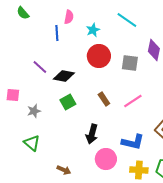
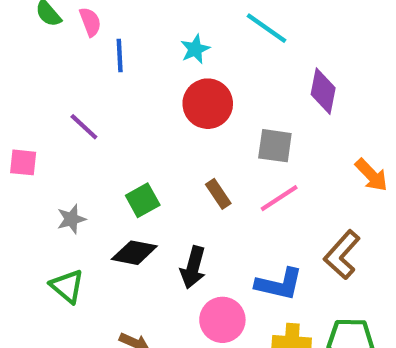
pink semicircle: (69, 17) -> (90, 22), moved, turned -32
gray square: (130, 63) -> (275, 146), moved
black diamond: (64, 76) -> (134, 253), moved
pink square: (13, 95) -> (23, 162), moved

